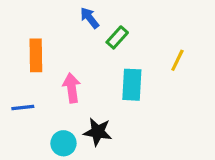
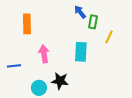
blue arrow: (90, 18) -> (80, 12), moved
green rectangle: (117, 37) -> (93, 22), moved, turned -32
orange rectangle: (36, 55) -> (27, 24), moved

